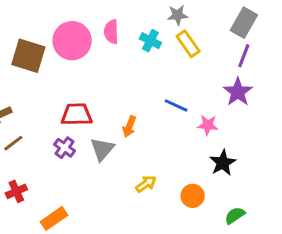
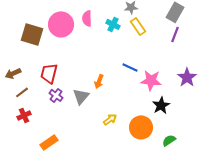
purple star: (238, 92) -> (187, 77), moved
red trapezoid: (77, 114) -> (49, 73), moved, turned -75
pink star: (208, 125) -> (151, 80), size x1.5
red cross: (16, 191) -> (24, 115), moved
orange circle: (193, 196) -> (141, 127), size x1.5

